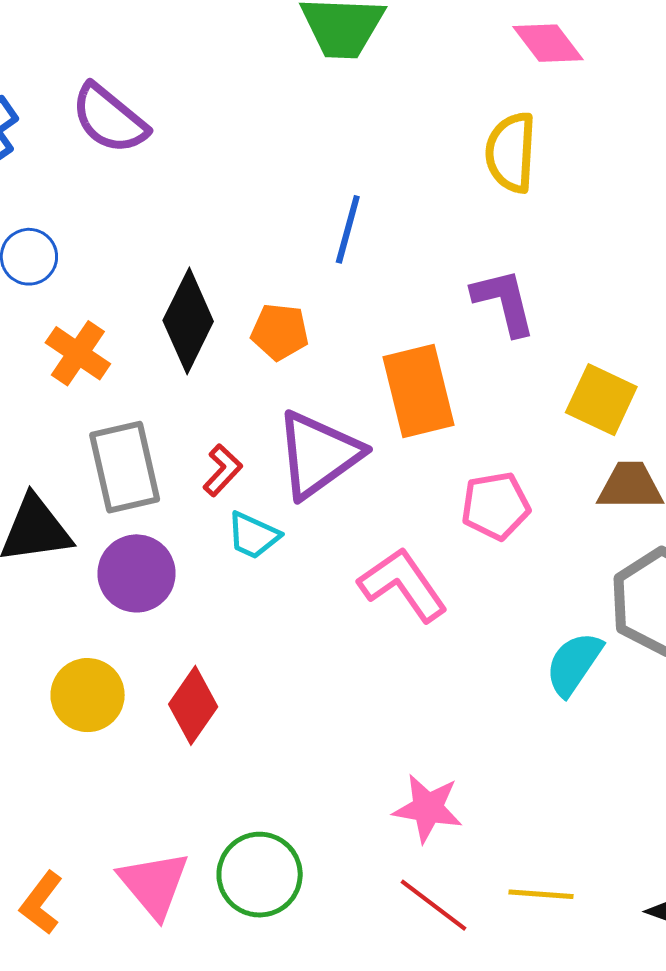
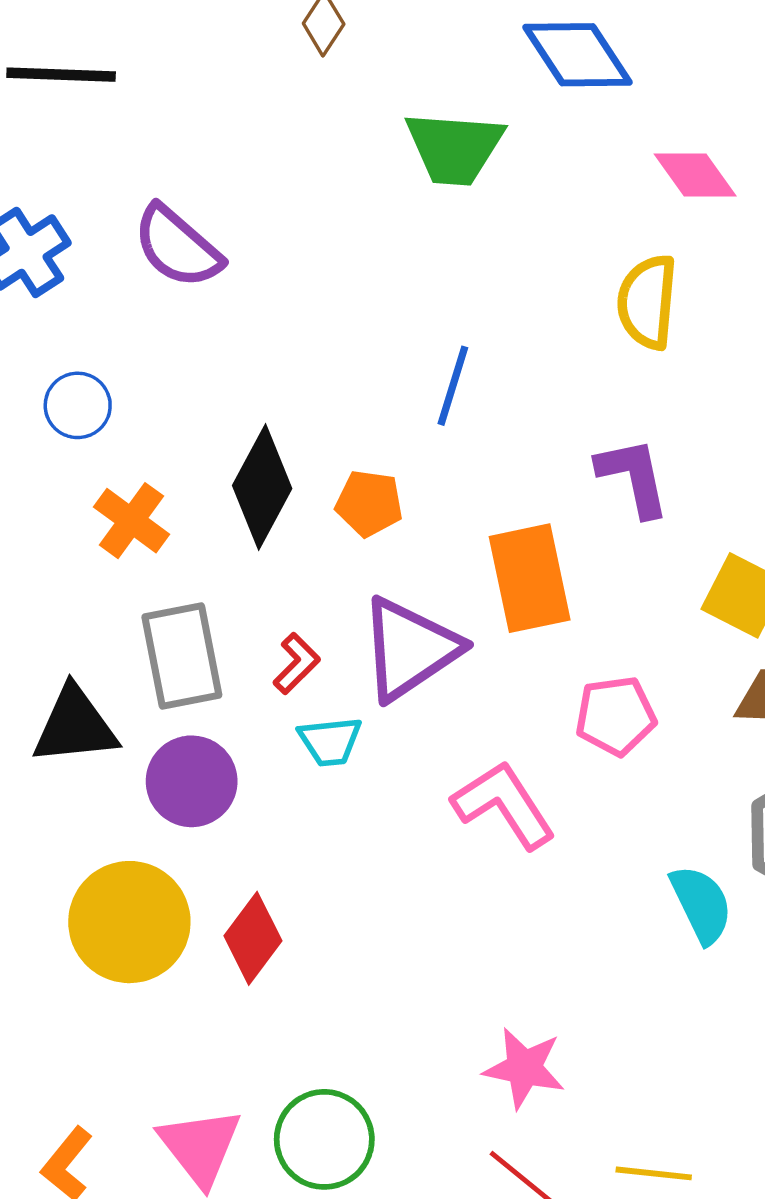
cyan trapezoid: (253, 535) -> (330, 741), turned -32
cyan semicircle: (574, 664) -> (701, 904), turned 118
yellow circle: (88, 695) -> (129, 922), size x1.4

